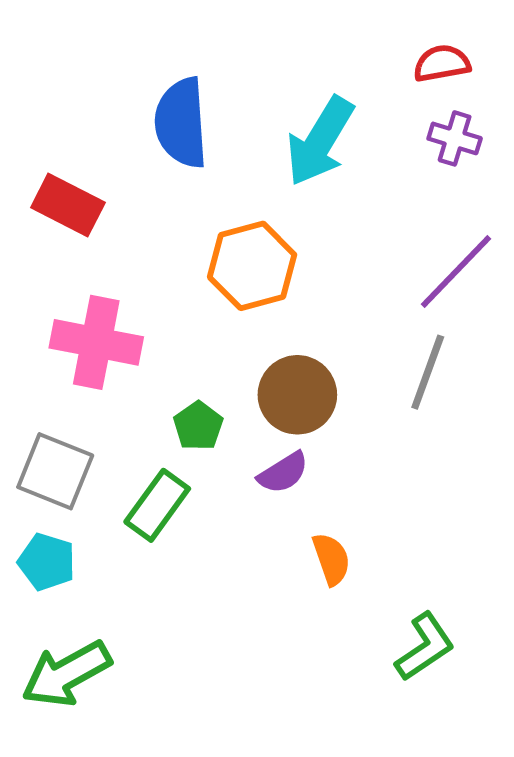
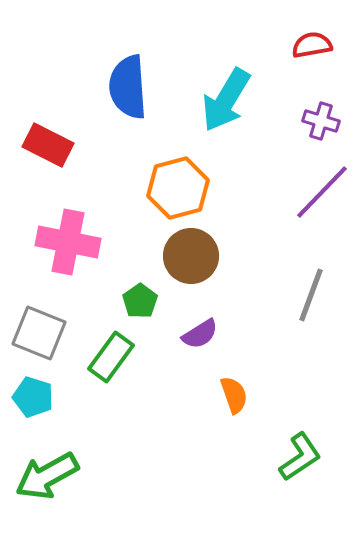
purple cross: (455, 138) -> (321, 121), moved
gray line: (428, 372) -> (311, 295), moved
brown circle: (297, 395) -> (191, 256), moved

